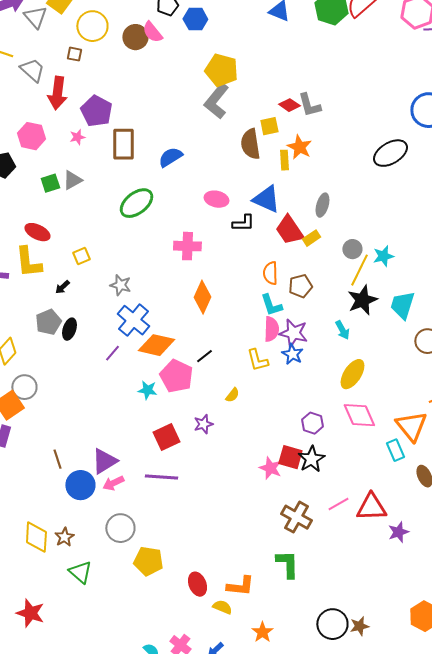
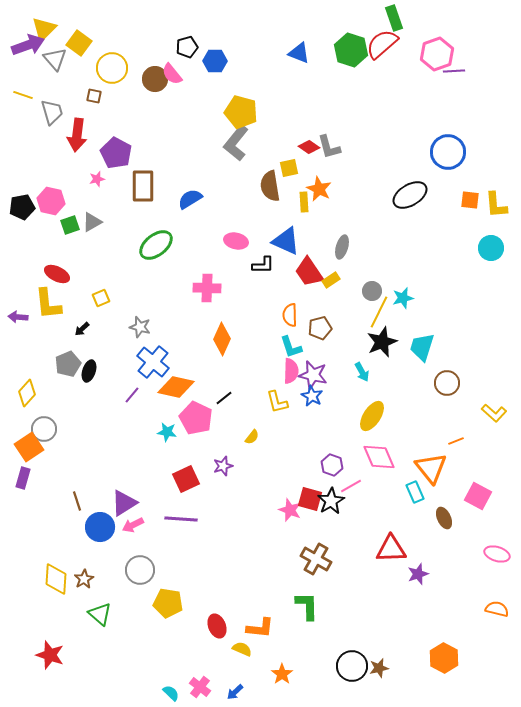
gray trapezoid: (32, 70) -> (52, 112), turned 32
pink hexagon: (31, 136) -> (51, 201), moved
pink line: (338, 504) -> (351, 486), moved

